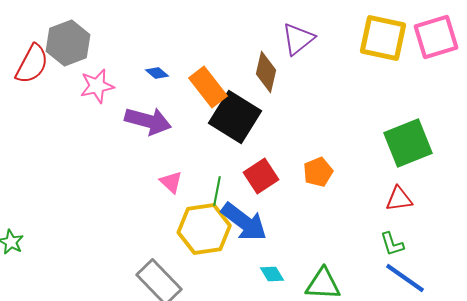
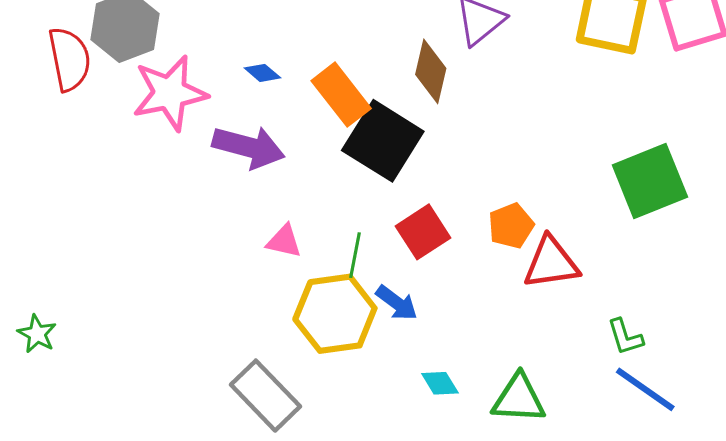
red semicircle: (32, 64) -> (69, 59), turned -39
pink star: (97, 86) -> (170, 93), size x1.4
pink triangle: (171, 182) -> (284, 241), turned -30
red triangle: (399, 199) -> (551, 263), moved, size x1.4
blue arrow: (244, 222) -> (397, 303), size x0.6

